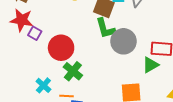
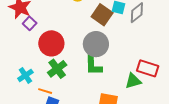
green L-shape: (105, 28) -> (93, 65), moved
gray circle: (123, 41) -> (96, 44), moved

